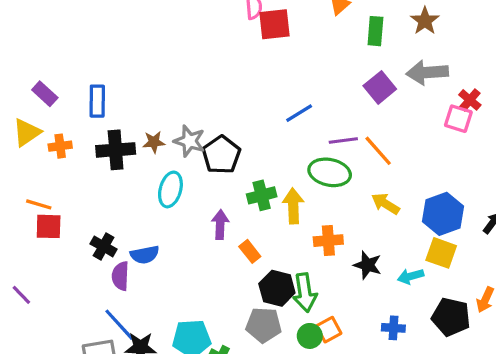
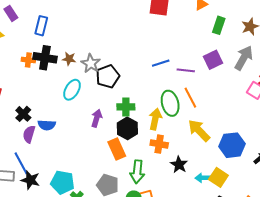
gray arrow: (427, 72) -> (244, 58), turned 110
purple line: (343, 141) -> (186, 70), moved
orange cross: (60, 146) -> (28, 60), moved
orange line: (378, 151) -> (190, 98), moved
green ellipse: (330, 172) -> (170, 103), turned 50
yellow arrow: (385, 204) -> (199, 130), size x1.4
yellow arrow: (293, 206) -> (155, 119), moved
orange rectangle: (250, 251) -> (117, 149), moved, size x1.5
yellow square: (441, 253) -> (218, 177), moved
black hexagon: (277, 288) -> (127, 128), moved

